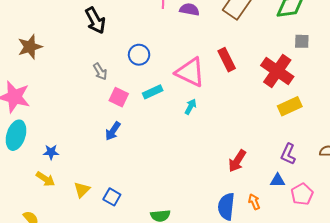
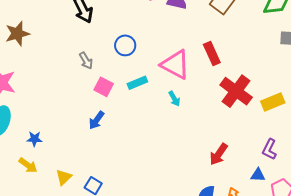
red cross: (277, 71) -> (236, 91), moved
cyan arrow: (190, 107) -> (174, 99), turned 119

